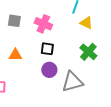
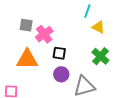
pink cross: (43, 24) -> (44, 34), moved, turned 30
orange triangle: (15, 55) -> (27, 59), size x1.6

